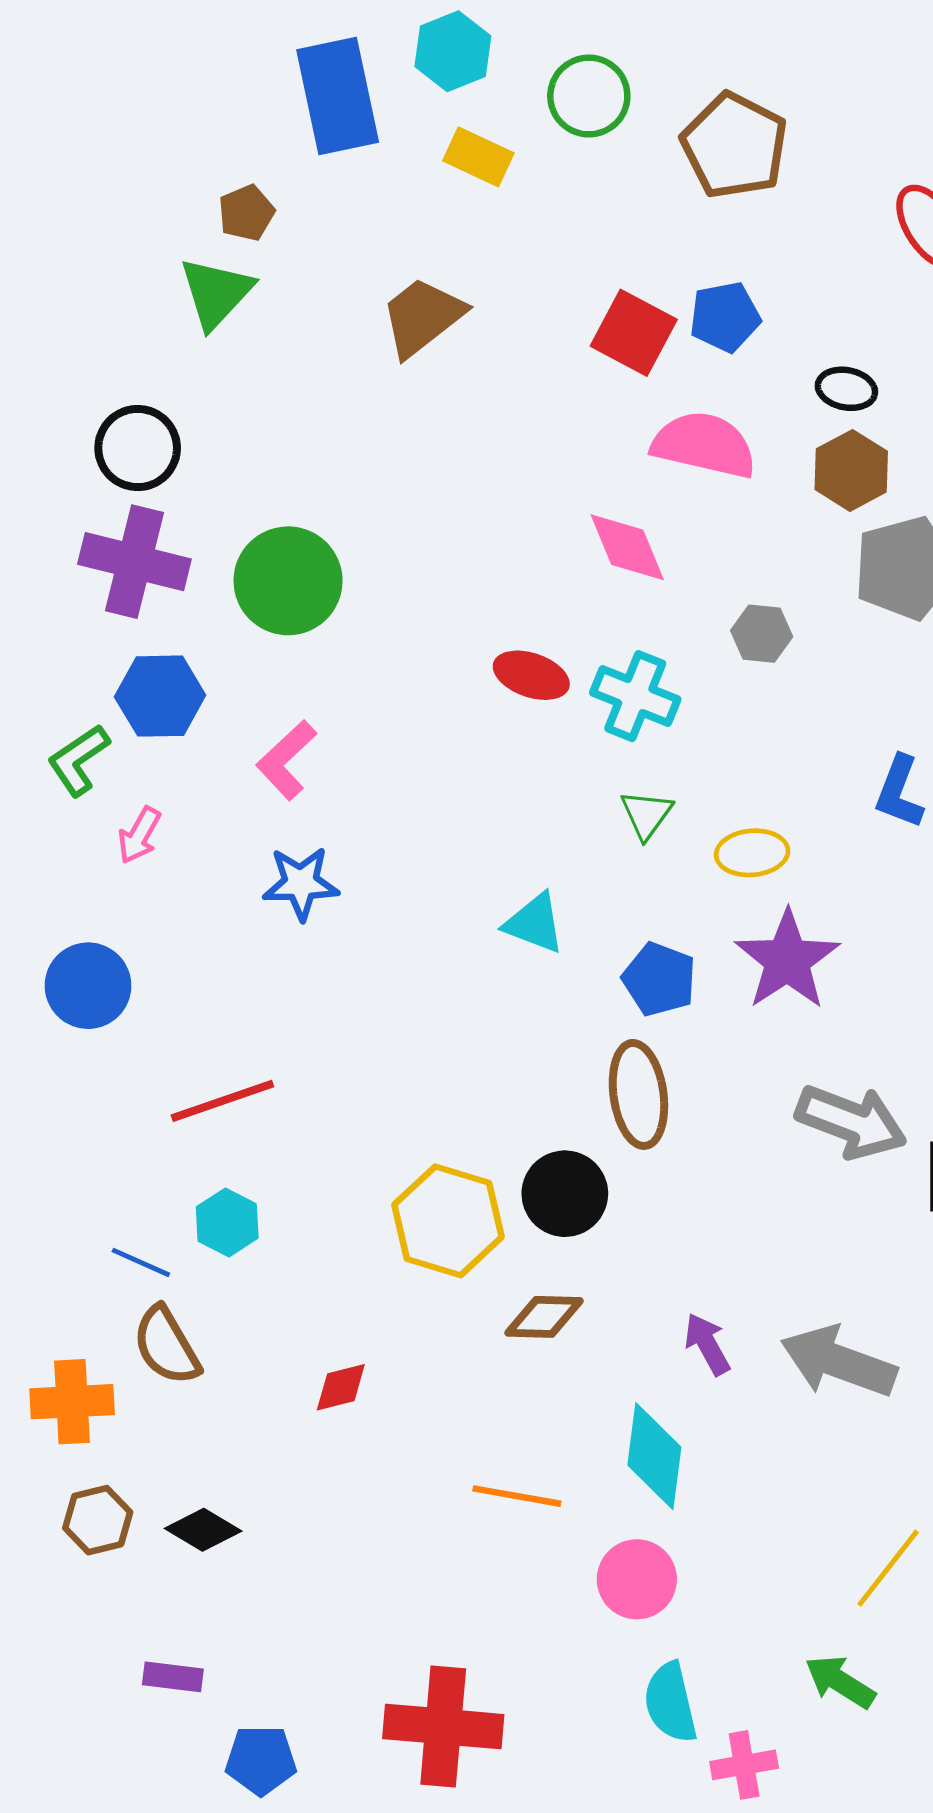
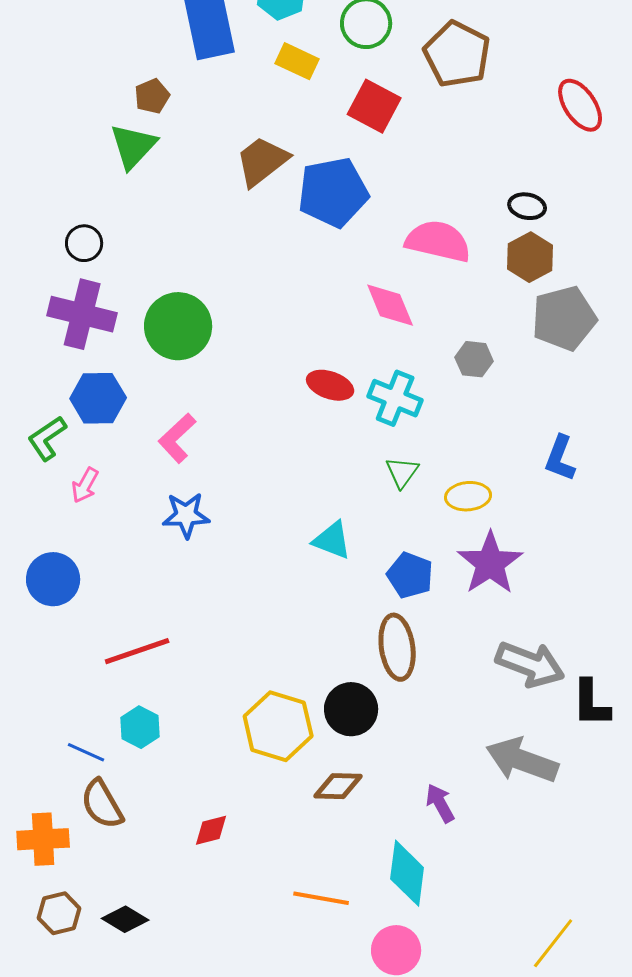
blue pentagon: (725, 317) -> (333, 192), moved, size x1.6
red square: (634, 333) -> (374, 106), moved
black circle: (138, 448) -> (84, 243), size x0.7
gray arrow: (838, 1362) -> (522, 760), moved

